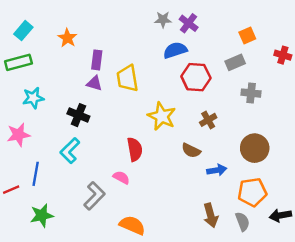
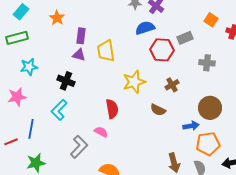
orange square: (247, 35) -> (211, 20), moved, turned -32
gray rectangle: (235, 62) -> (185, 38), moved
yellow star: (162, 116) -> (134, 82), turned 30
blue arrow: (217, 170) -> (191, 126), moved

